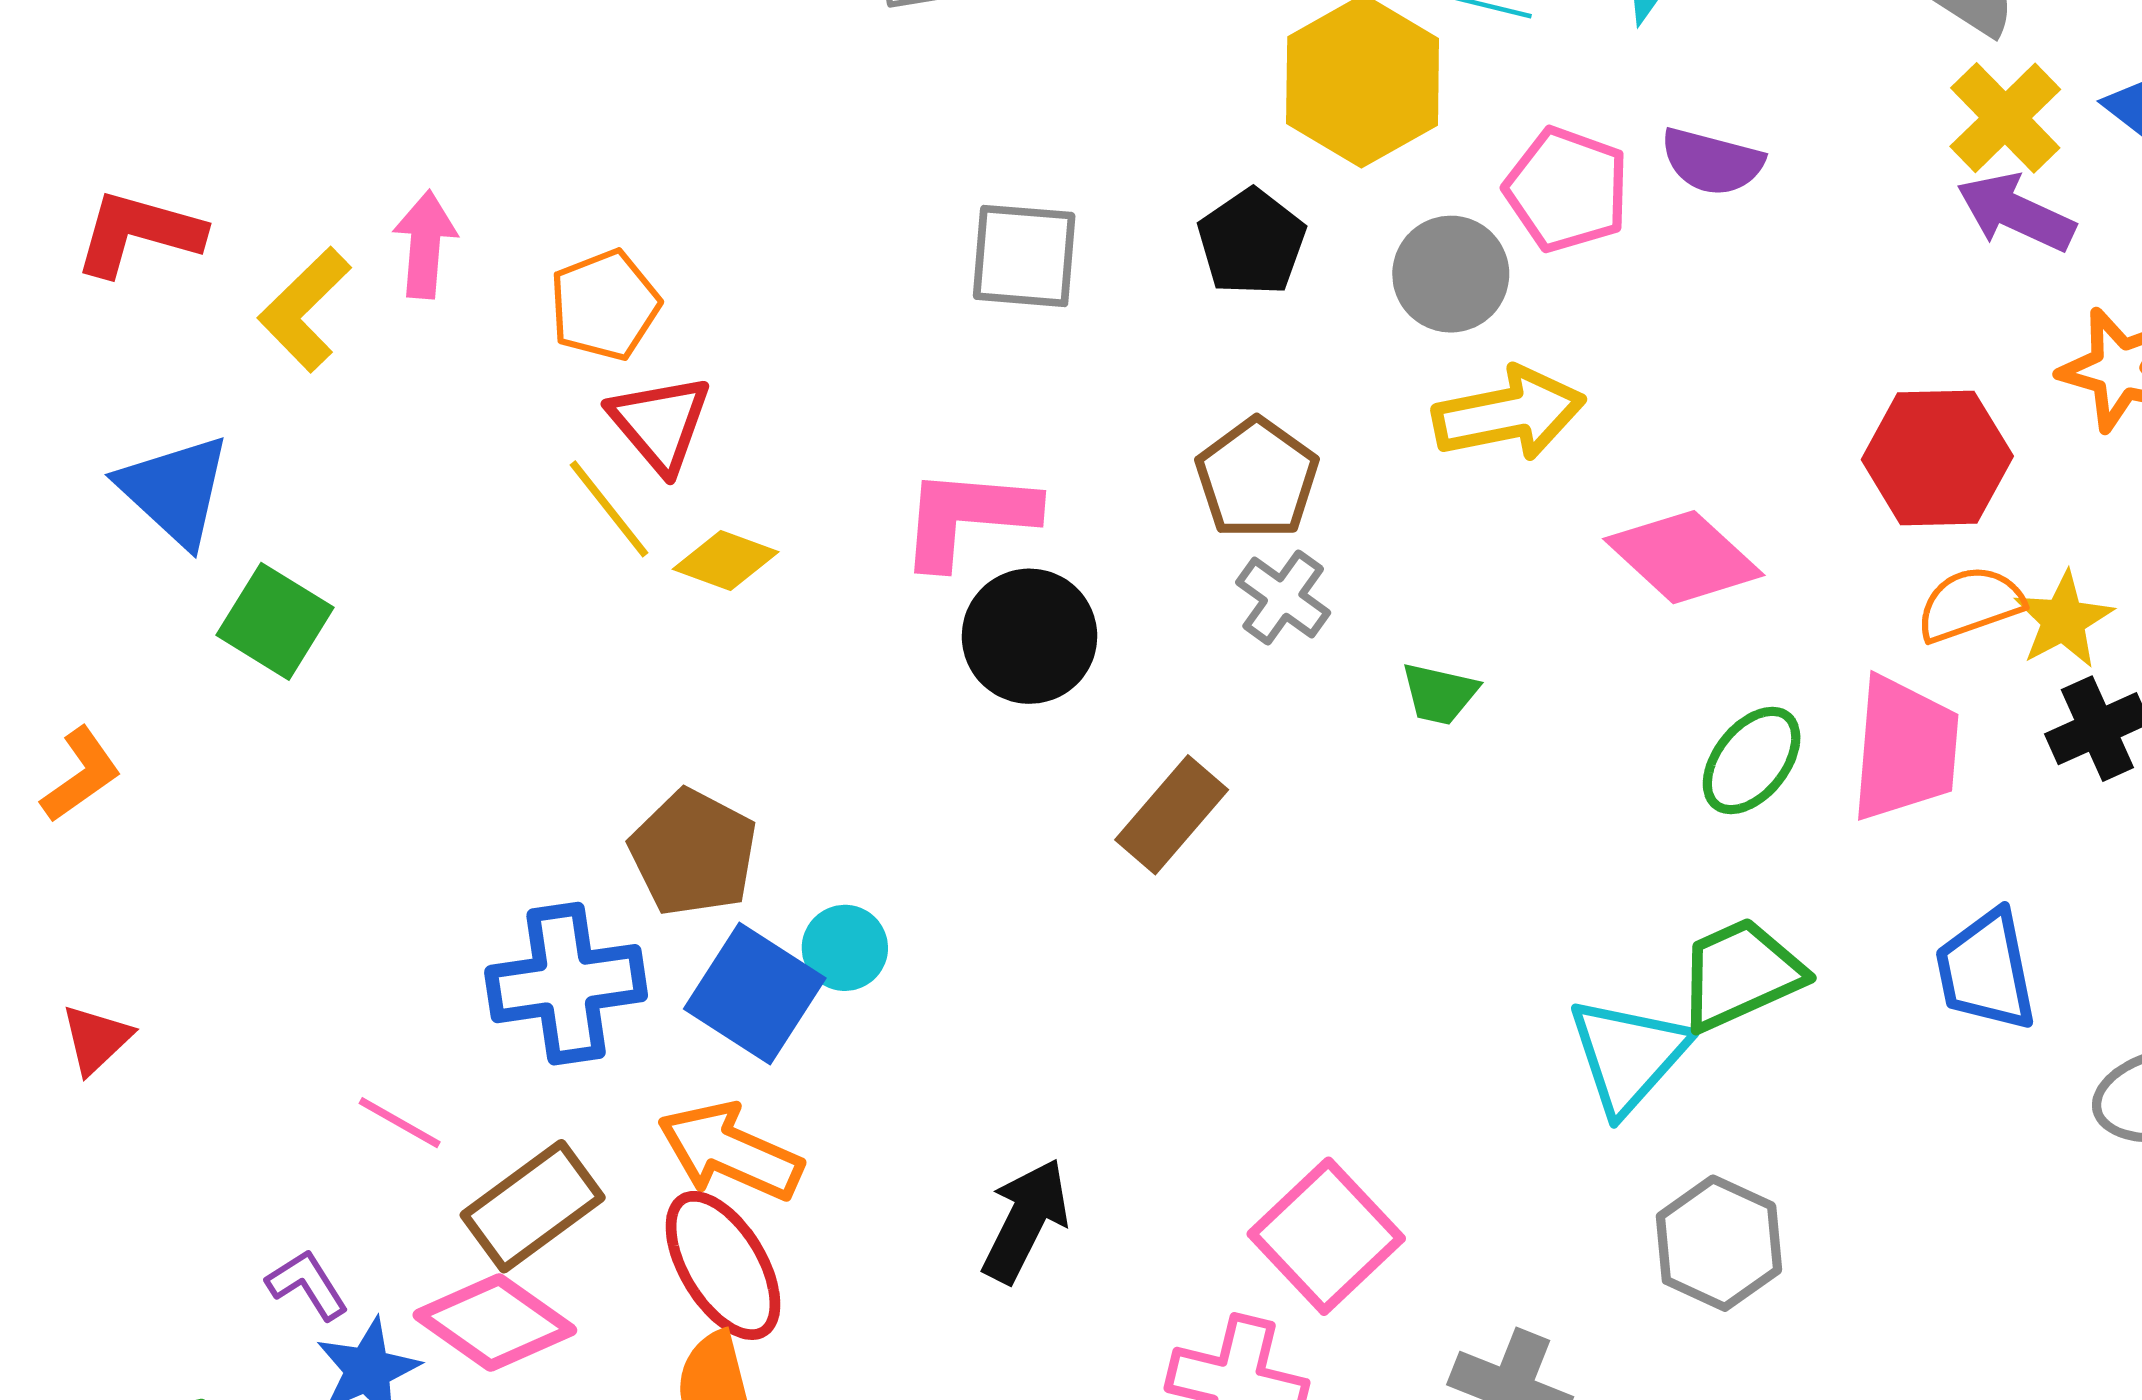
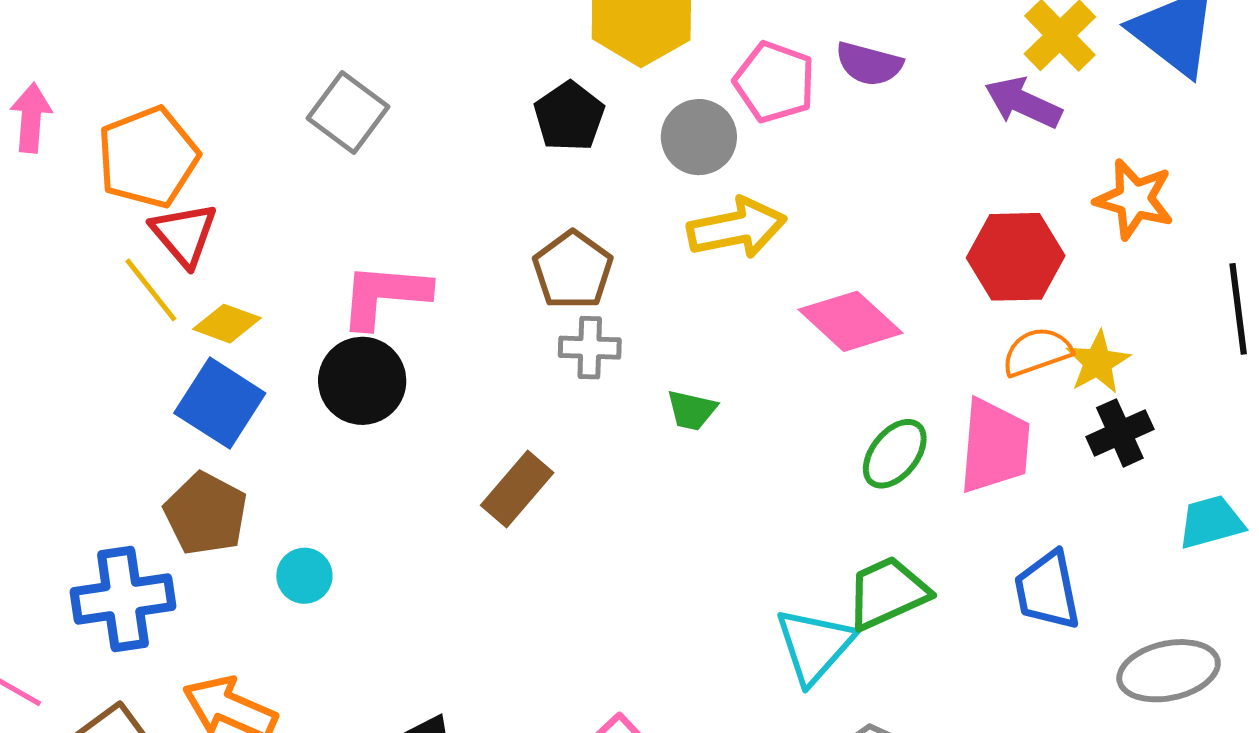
purple arrow: (2016, 213) -> (1023, 103), moved
gray square: (1024, 256) -> (348, 112), moved, turned 32
orange pentagon: (605, 305) -> (148, 157), size x1.4
gray cross: (1283, 598) -> (590, 348), turned -34
black circle: (1030, 636) -> (362, 381), moved
blue square: (755, 994) -> (220, 403), moved

